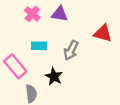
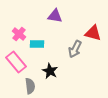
pink cross: (32, 14) -> (19, 34), moved
gray arrow: (71, 50) -> (75, 49), moved

